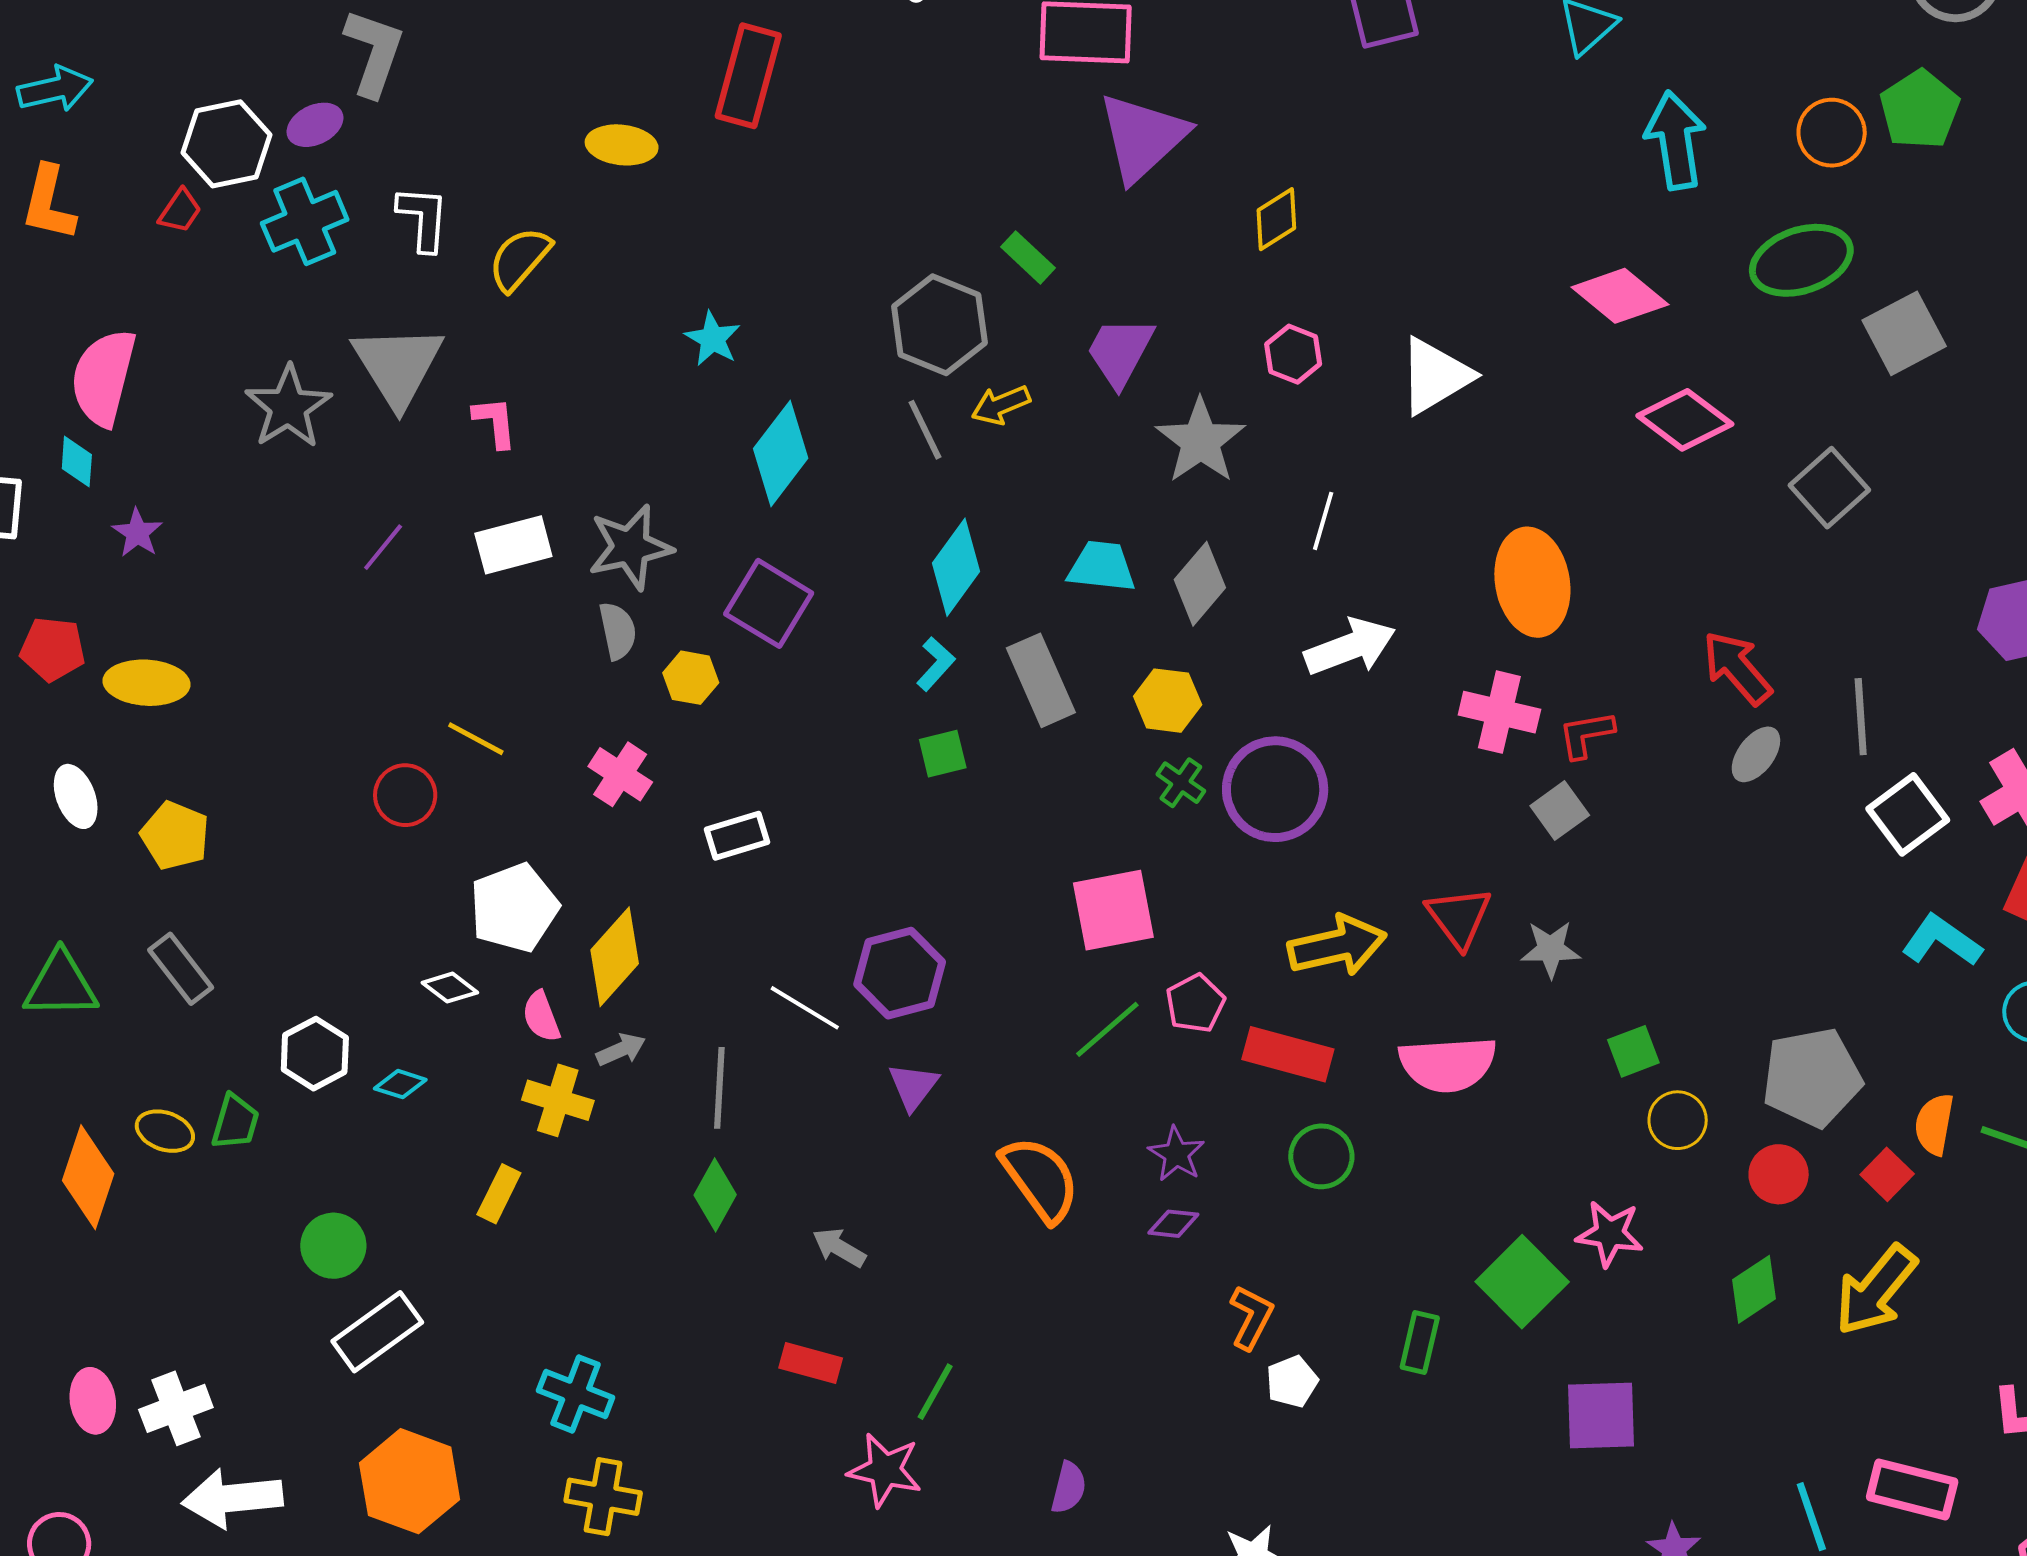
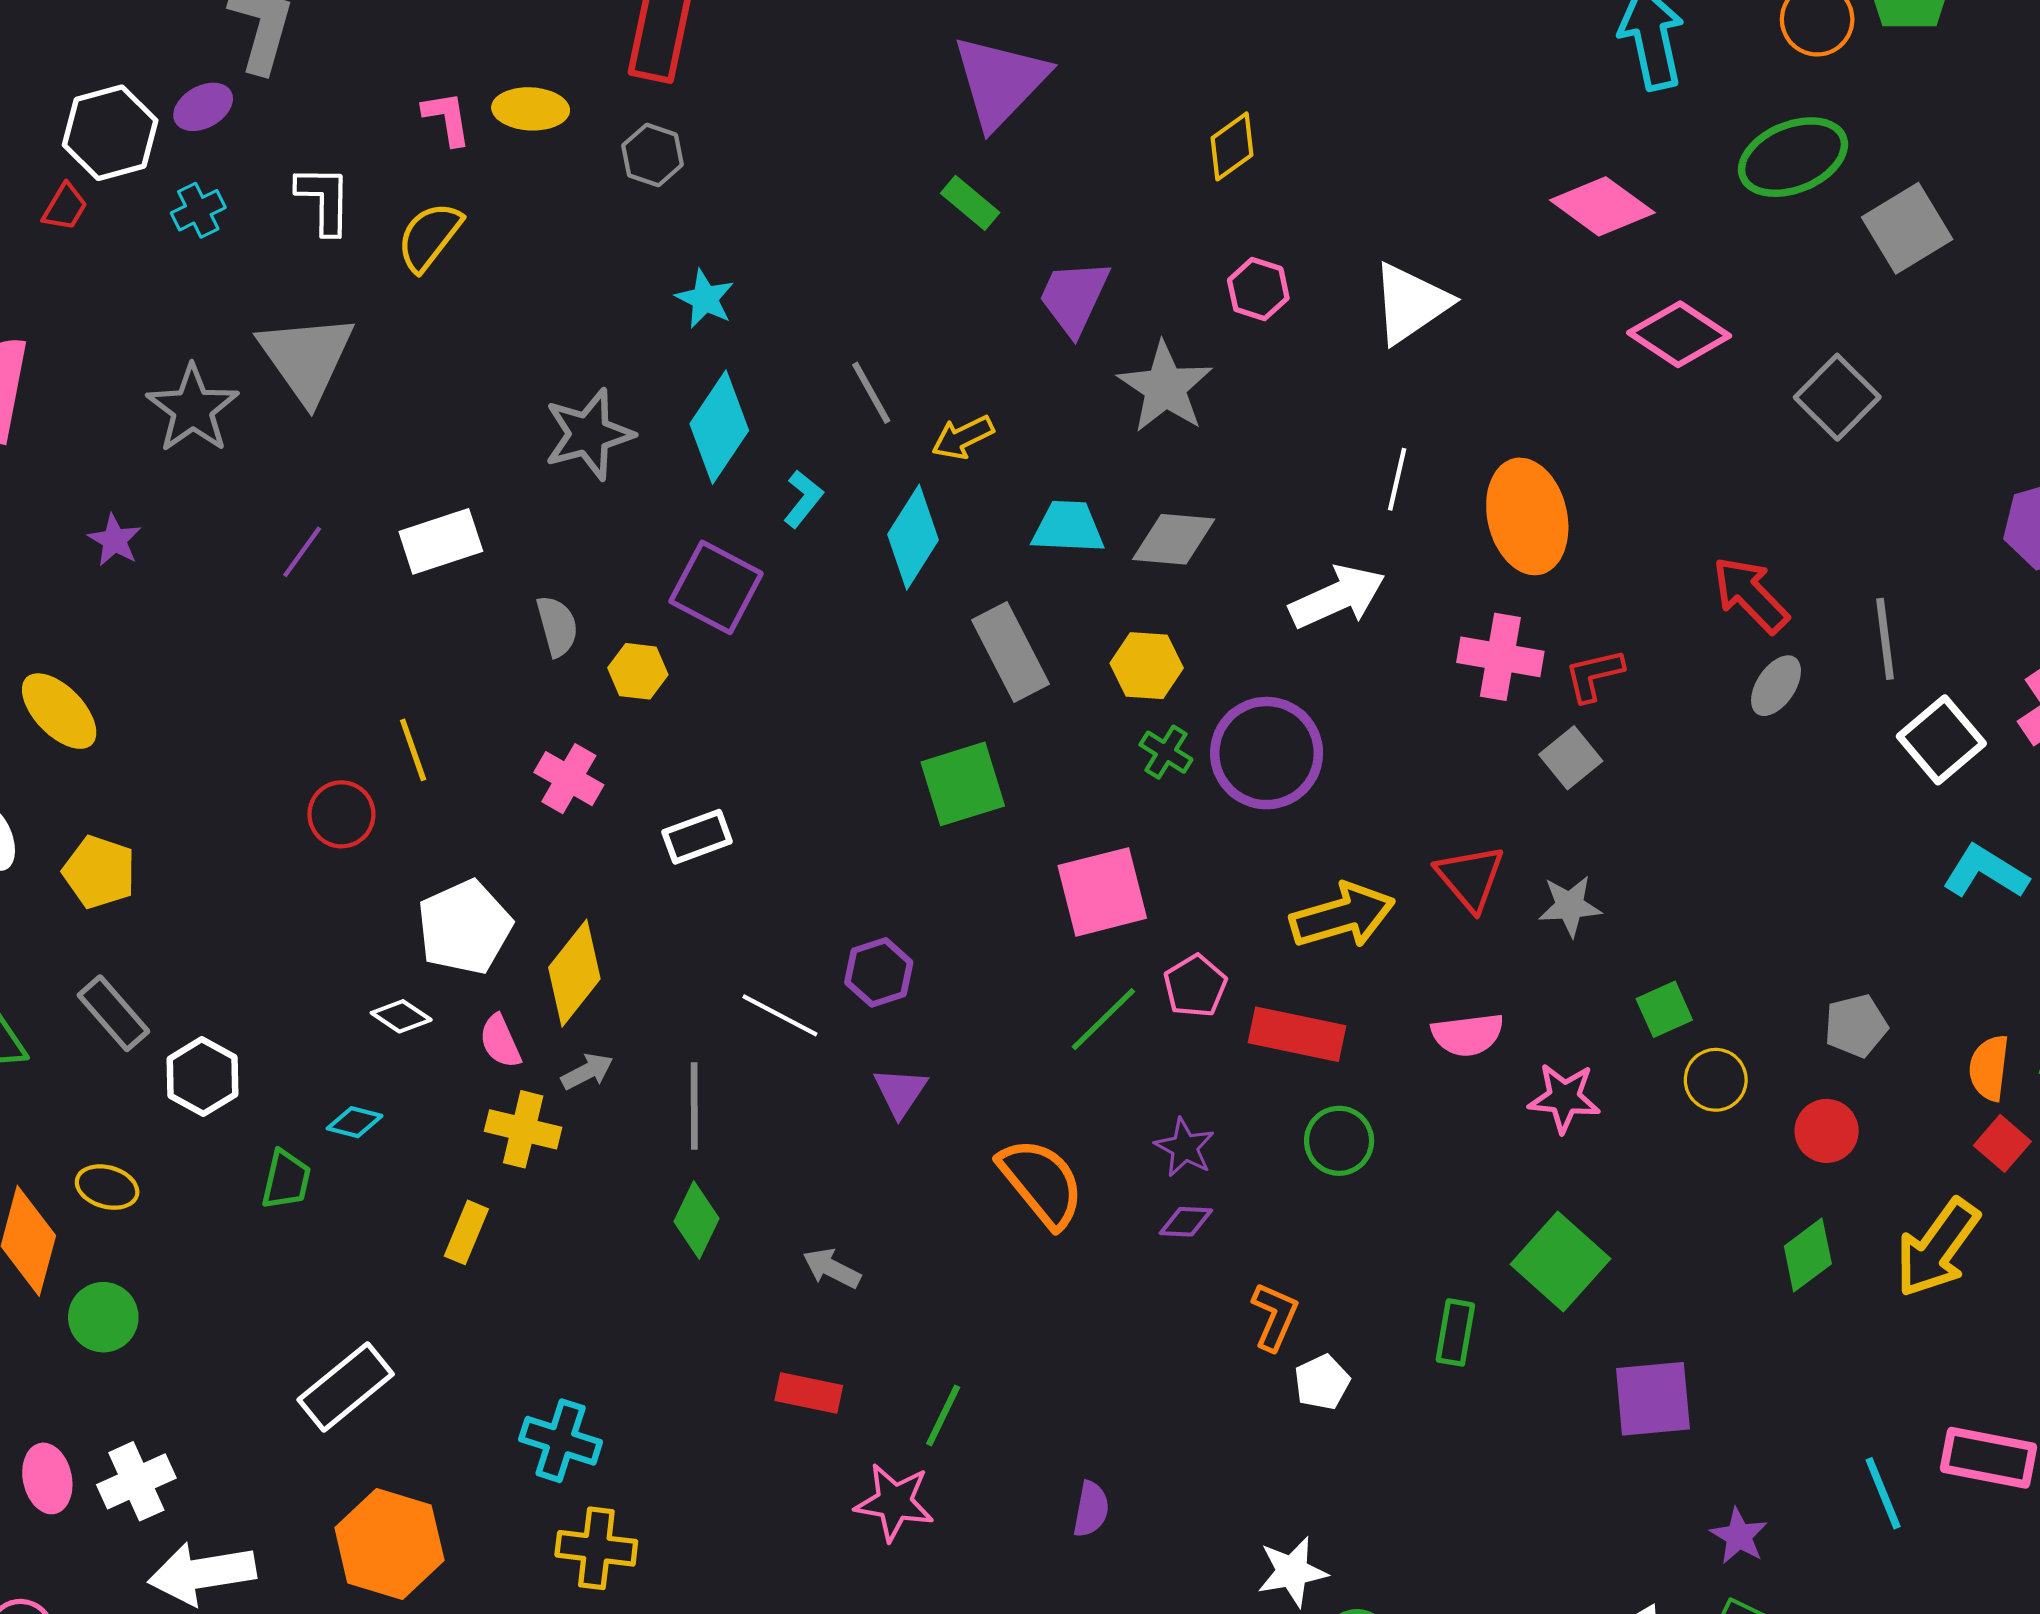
purple triangle: (1142, 137) -> (1000, 81), moved
cyan cross: (305, 221) -> (198, 210), size x0.6
gray hexagon: (939, 325) -> (653, 155), moved, size x0.6
cyan star: (713, 339) -> (705, 299), moved
yellow arrow: (1001, 405) -> (963, 437), moved
pink L-shape: (495, 422) -> (447, 118), moved
white line: (1323, 521) -> (1397, 479), moved
purple star: (137, 533) -> (115, 540), moved
gray star: (630, 547) -> (589, 434), moved
gray diamond: (1200, 584) -> (1174, 539), turned 58
cyan L-shape: (936, 664) -> (803, 499), moved
yellow ellipse: (146, 683) -> (59, 711), turned 46
yellow line: (476, 739) -> (413, 750), turned 46
green square: (943, 754) -> (963, 784), moved, size x1.6
purple hexagon: (900, 973) -> (879, 972), size x0.7
white hexagon: (315, 1054) -> (203, 1077), moved
pink semicircle: (1448, 1064) -> (1468, 1035), size x0.7
gray pentagon: (1812, 1077) -> (1856, 1026), size x0.6
green trapezoid: (235, 1122) -> (286, 1180), moved
red square: (1887, 1174) -> (2002, 1143), moved
pink star: (1610, 1234) -> (1564, 1098), moved
green circle: (333, 1246) -> (103, 1317), moved

